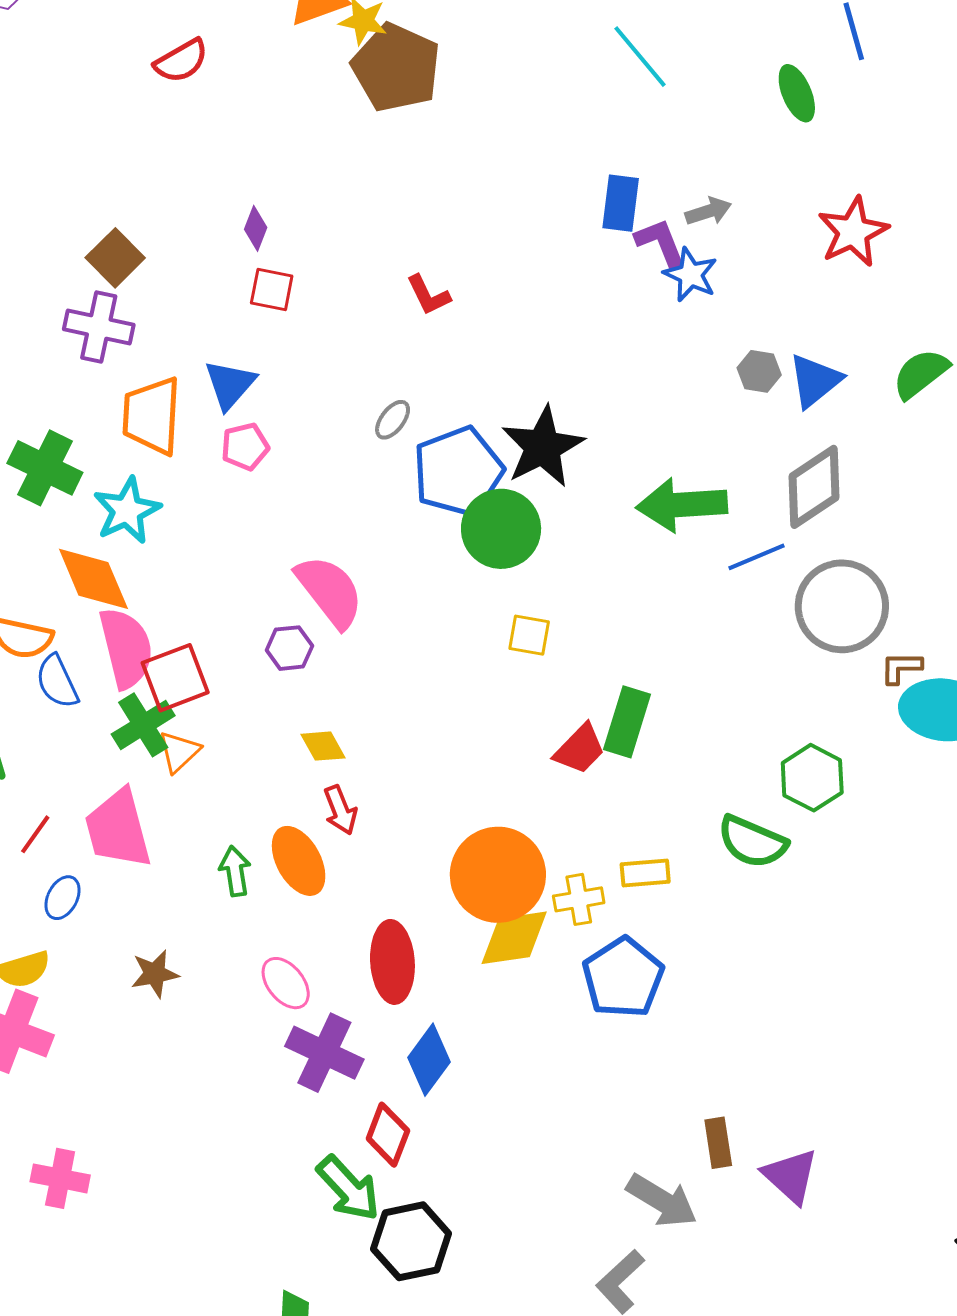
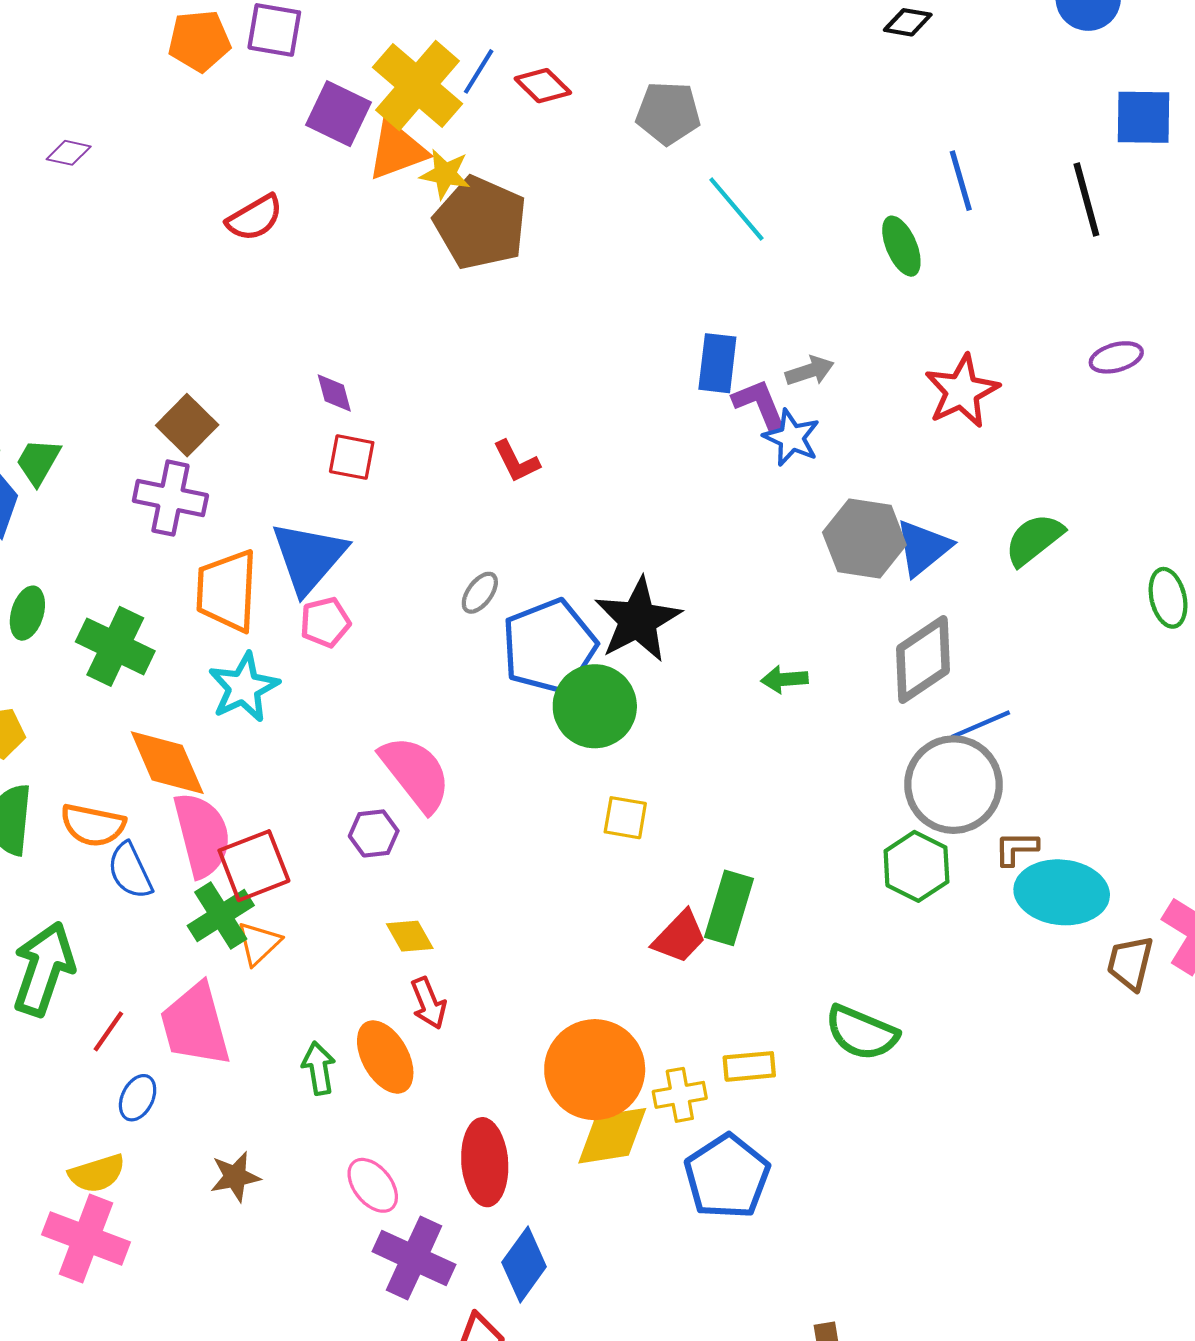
purple diamond: (256, 228) -> (334, 393), turned -36
gray hexagon: (759, 371) -> (864, 539), size x1.8
blue triangle: (230, 384) -> (309, 557), size x1.4
green arrow: (682, 505) -> (784, 679), size x0.5
cyan star: (127, 511) -> (244, 687), moved
blue line: (756, 557) -> (981, 725), moved
green hexagon: (812, 778) -> (916, 866), moved

